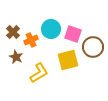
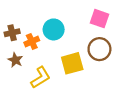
brown cross: (13, 32) -> (12, 33), turned 32
pink square: (73, 34) -> (99, 19), moved

